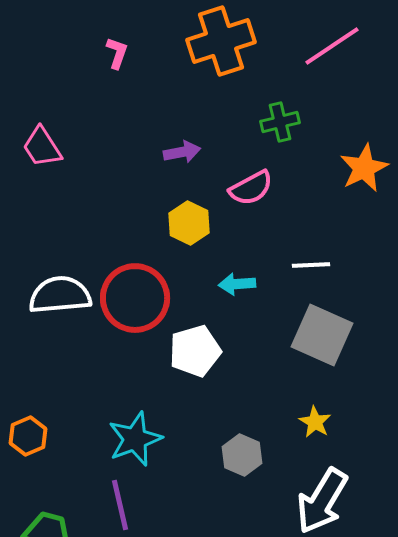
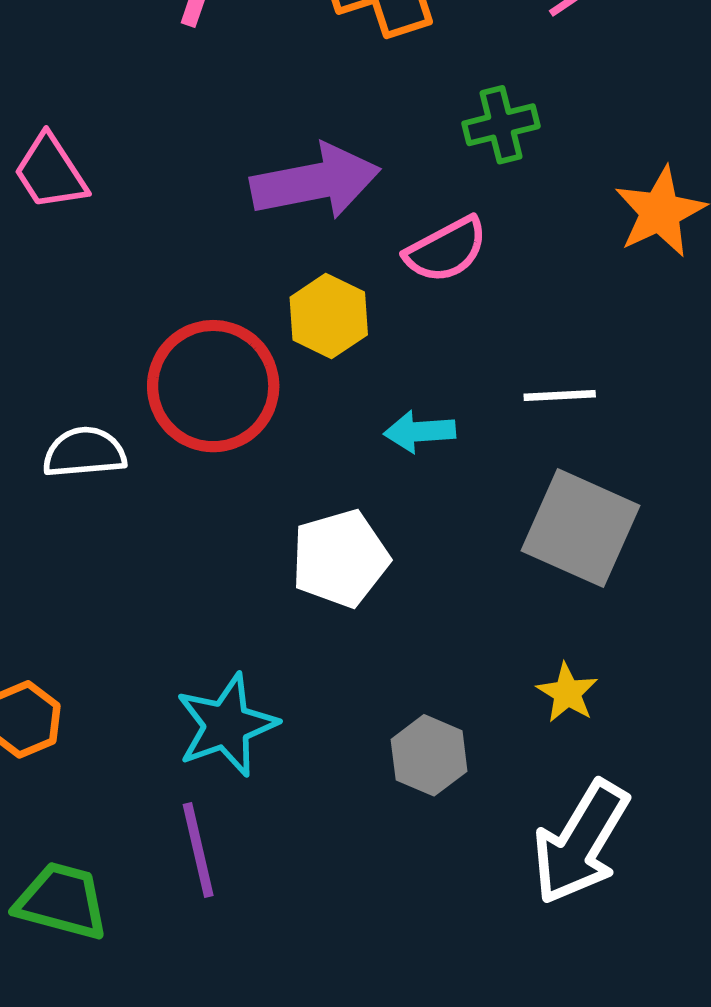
purple arrow: (182, 152) -> (315, 182), size x1.8
white semicircle: (60, 295) -> (84, 452), size x0.7
red circle: (135, 298) -> (213, 386), moved

